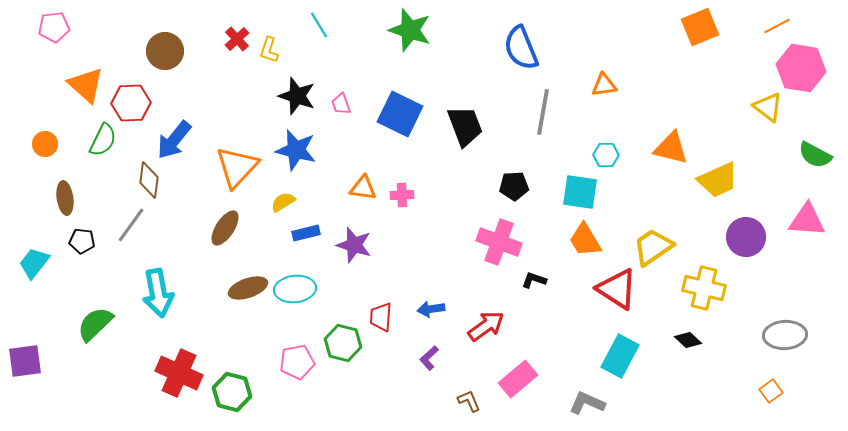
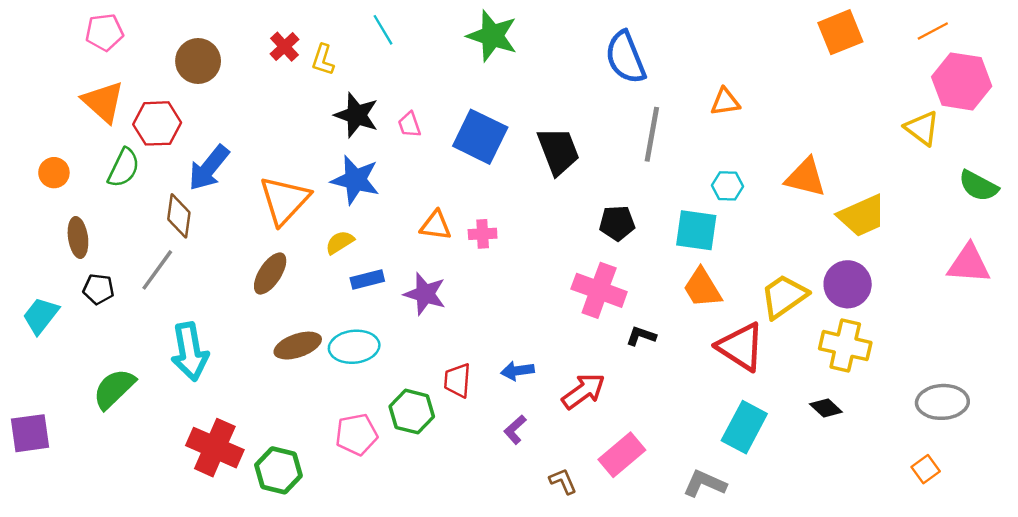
pink pentagon: (54, 27) -> (104, 32), moved
purple circle: (746, 237) -> (848, 284), moved

